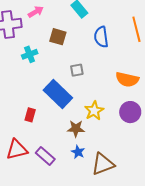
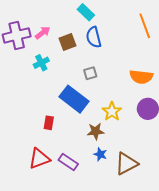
pink arrow: (36, 12) -> (43, 33), moved
brown square: (58, 37) -> (68, 42), turned -30
blue semicircle: (101, 37) -> (94, 37), moved

